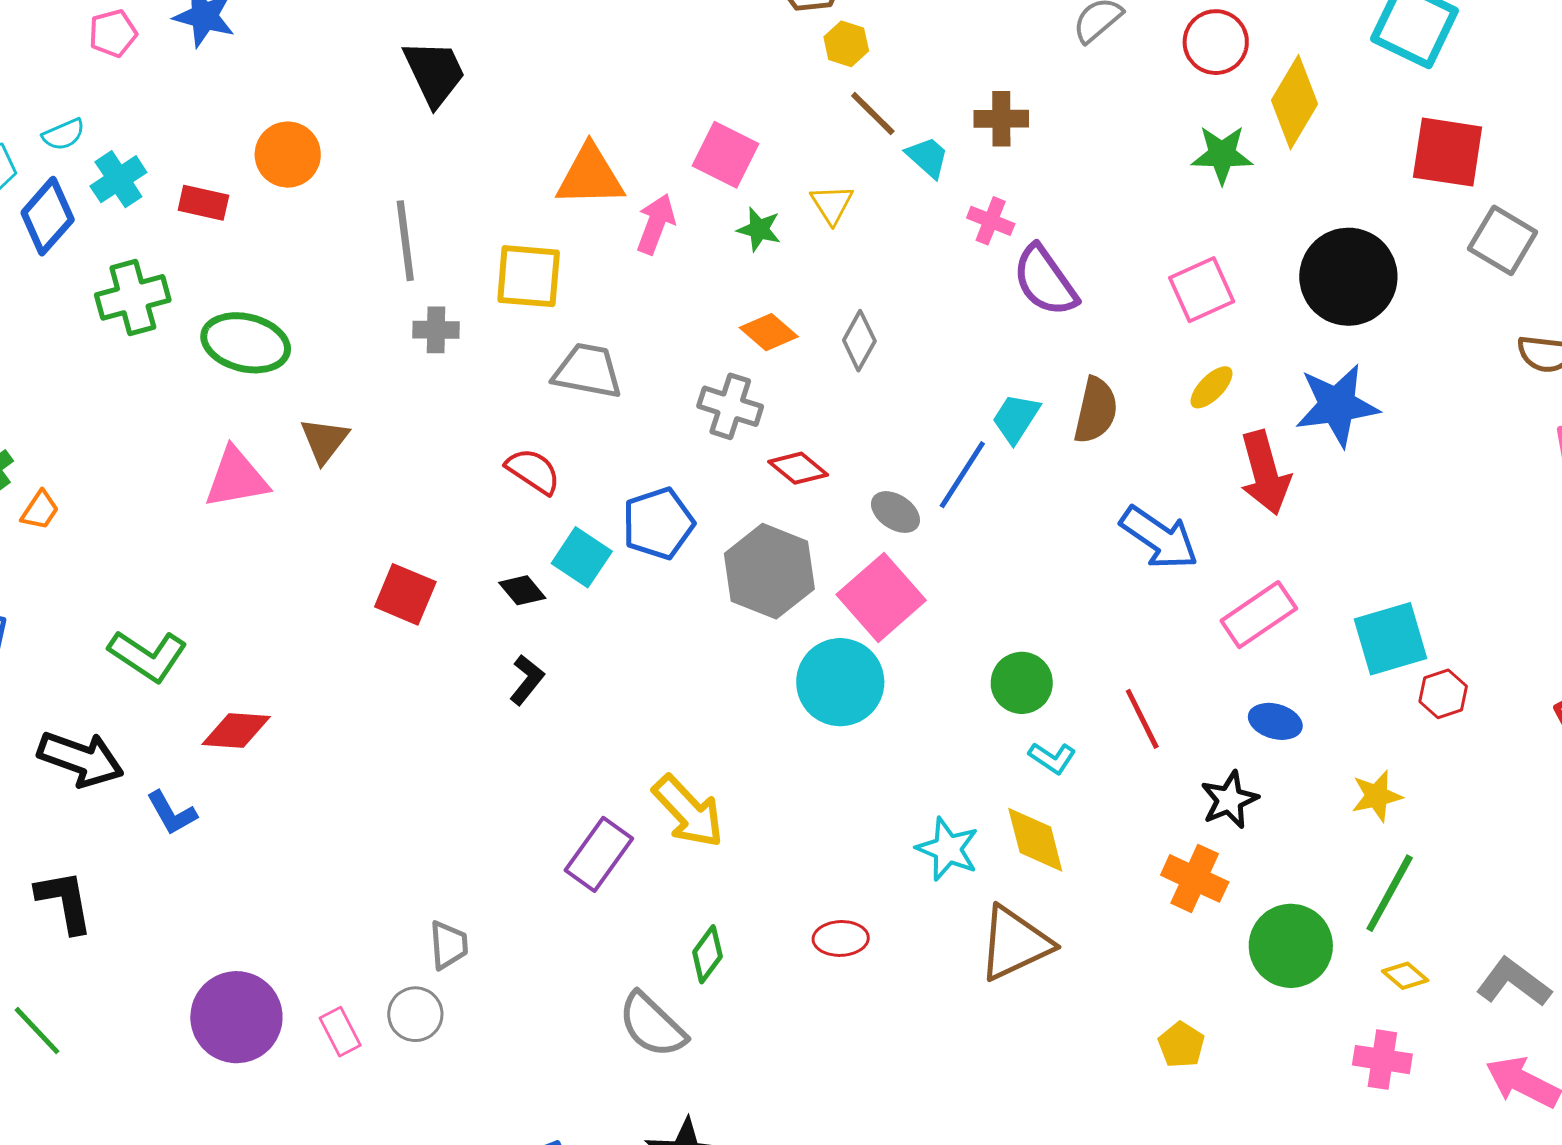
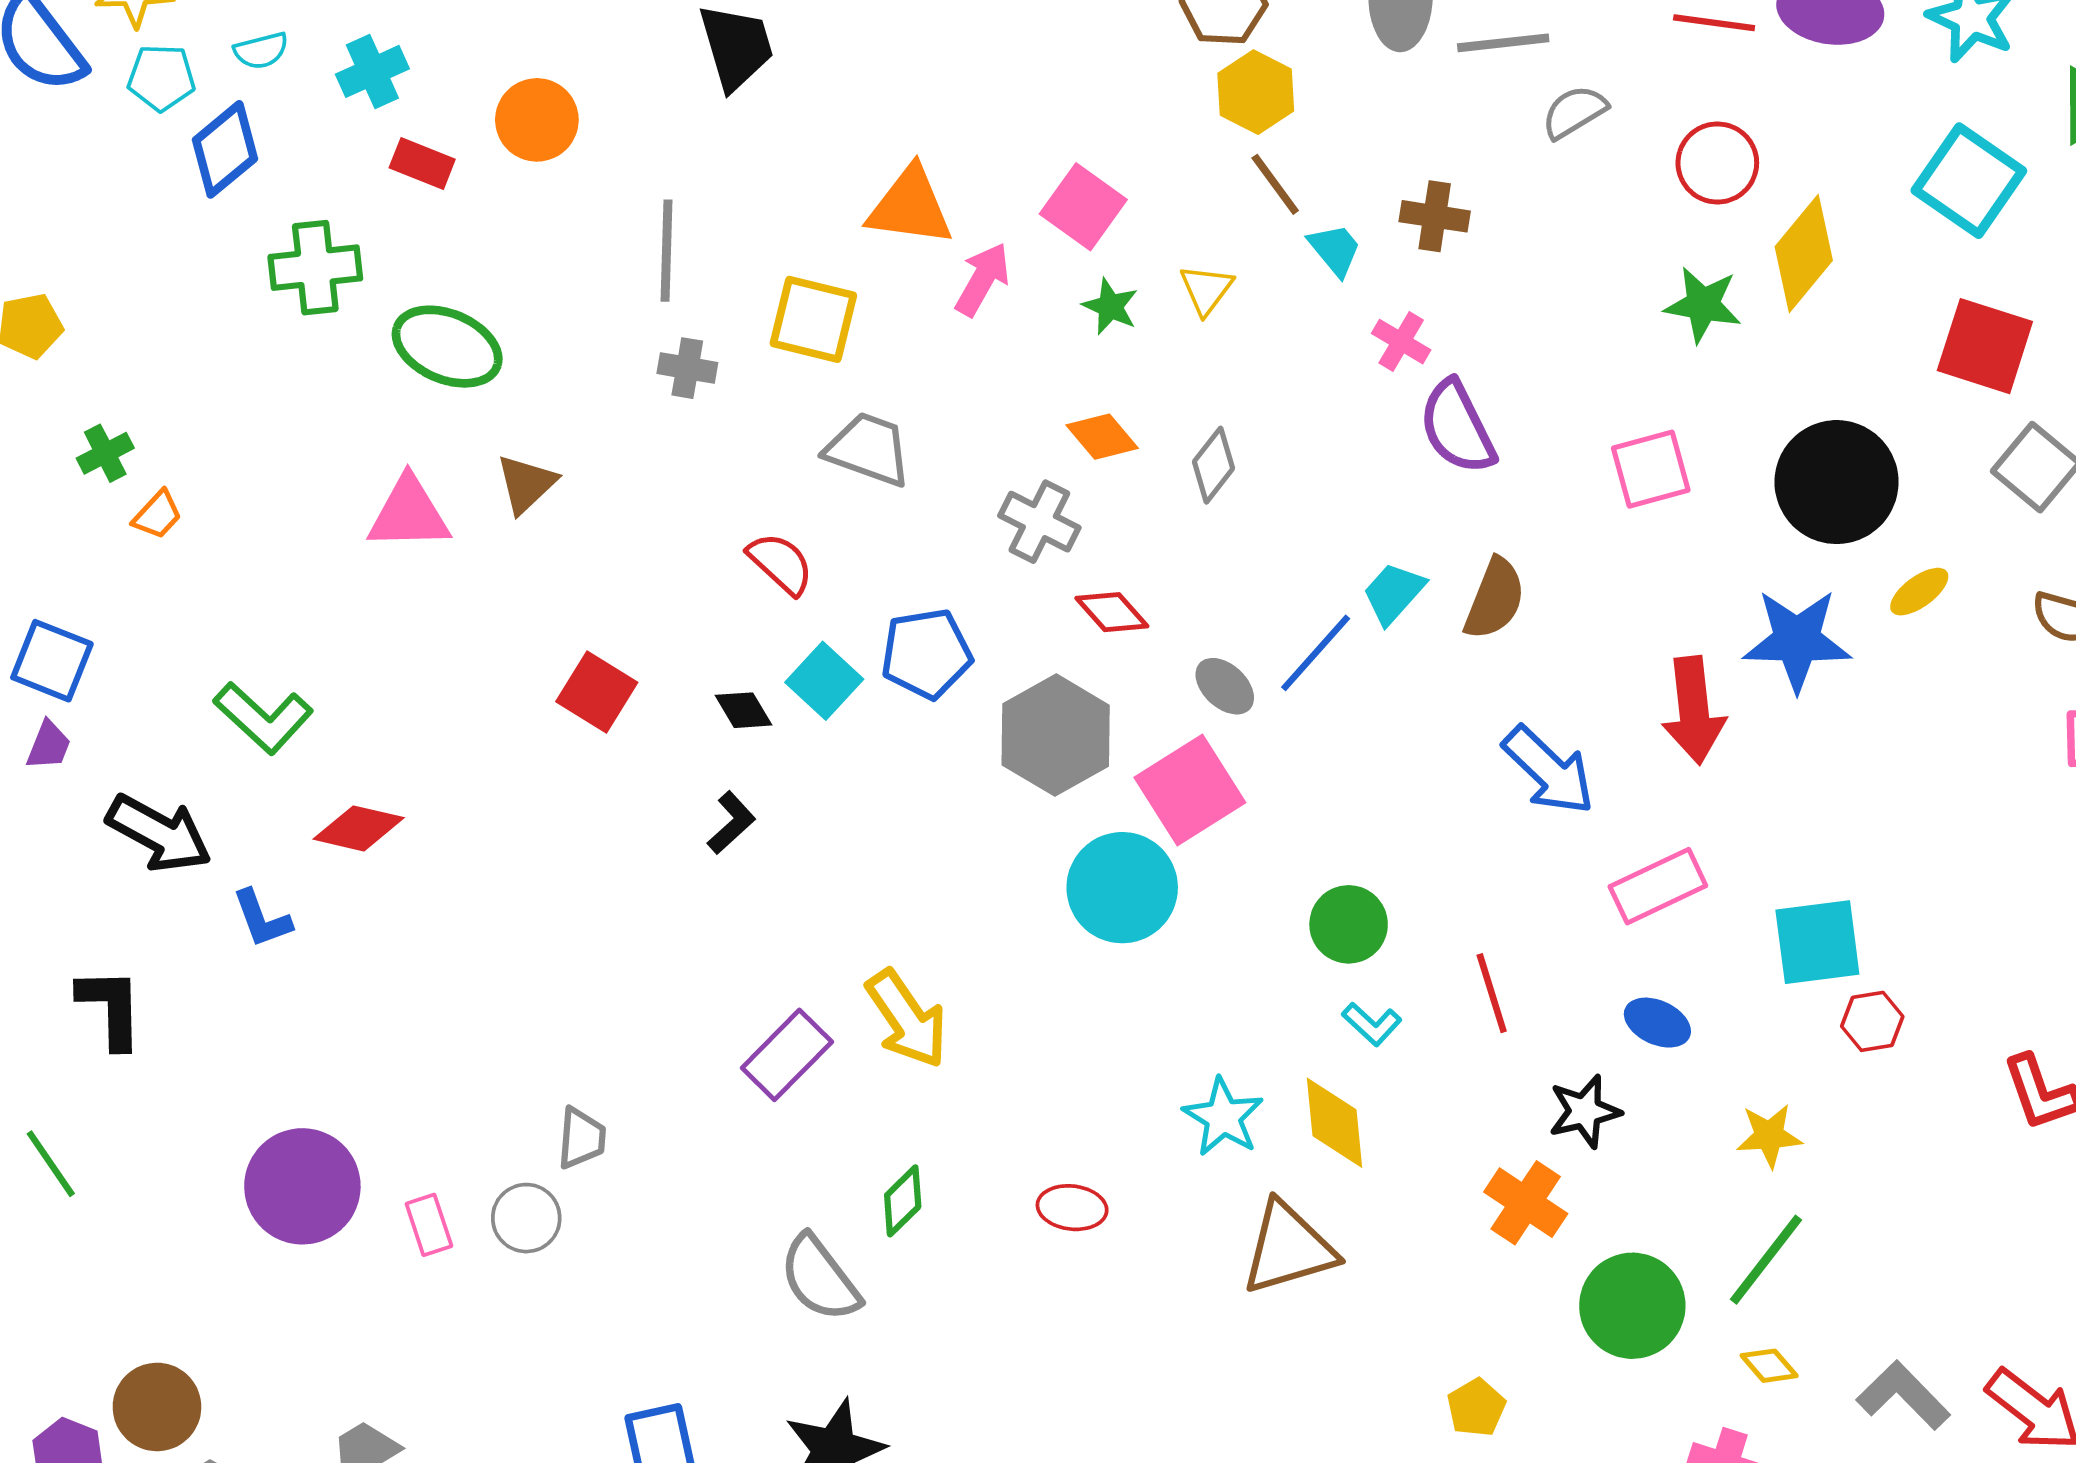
yellow hexagon: (846, 44) -> (1256, 92), size x1.4
cyan cross: (118, 179) -> (372, 71), moved
yellow ellipse: (1211, 387) -> (1919, 592), moved

